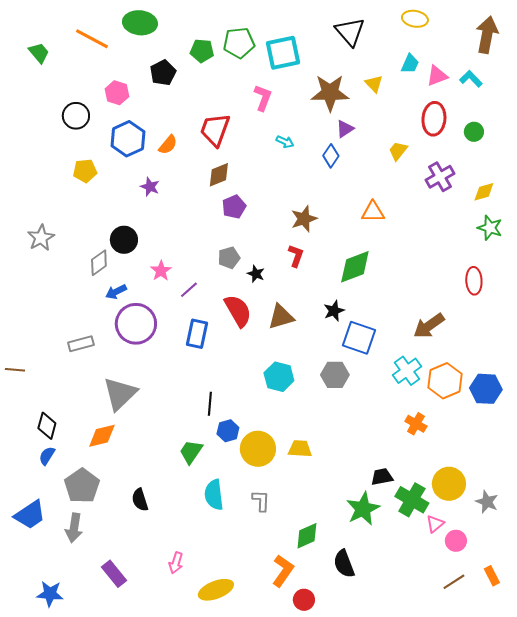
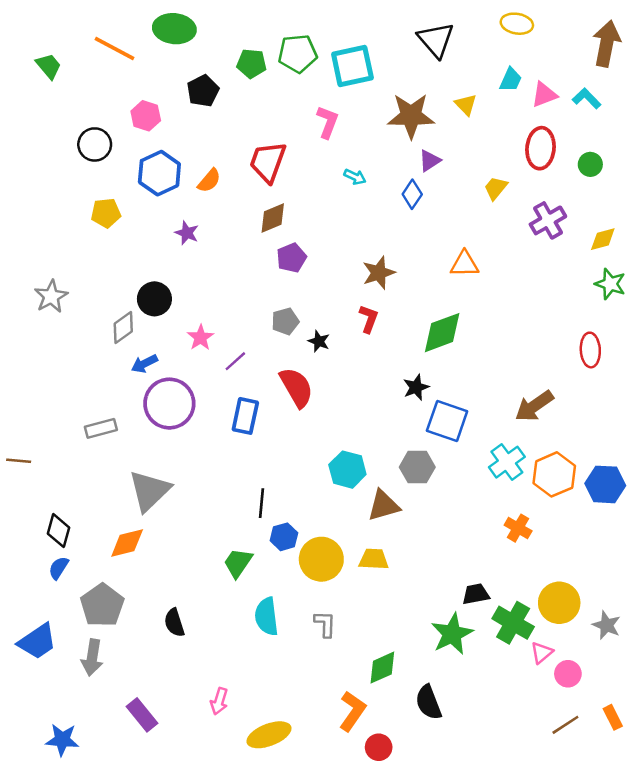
brown triangle: (281, 317) -> (384, 506), moved

